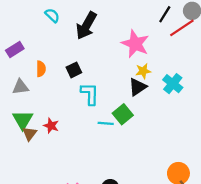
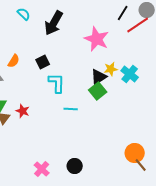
orange semicircle: (41, 69) -> (14, 61), turned 32
yellow star: (143, 71) -> (111, 69), moved
green square: (123, 114) -> (98, 91), moved

